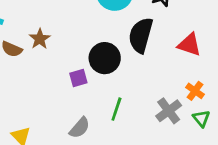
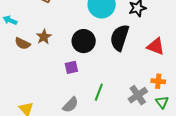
black circle: (105, 58) -> (84, 41), moved
orange cross: (195, 91) -> (158, 81), turned -32

